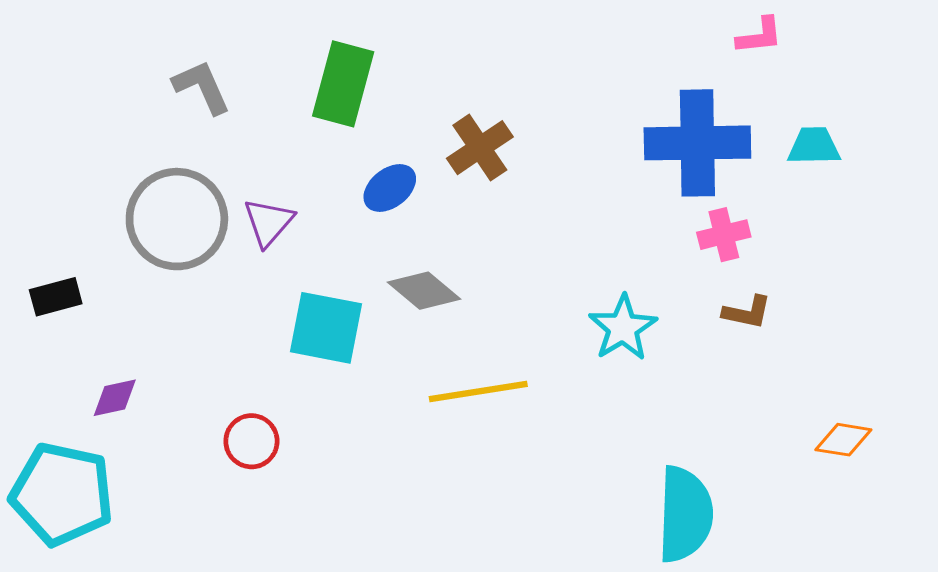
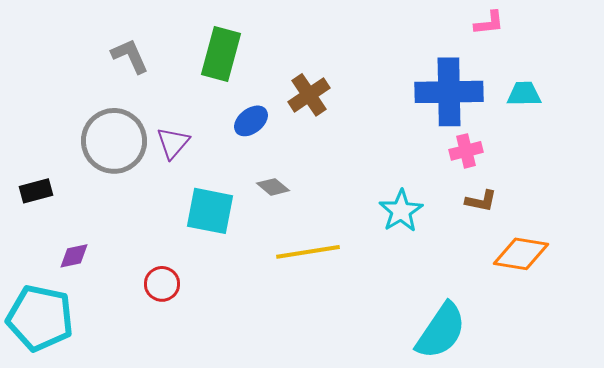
gray diamond: (424, 291) -> (273, 187), size x0.7
orange diamond: (843, 440) -> (521, 254), moved, size x1.5
cyan semicircle: (685, 514) -> (441, 331), turned 32

